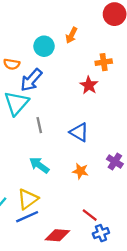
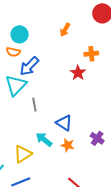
cyan circle: (44, 46) -> (20, 34), moved
blue triangle: (79, 132) -> (64, 123), moved
cyan arrow: (39, 165) -> (44, 139), moved
yellow triangle: (28, 199) -> (23, 154), moved

